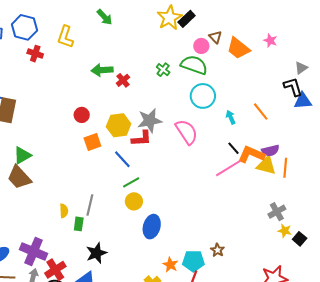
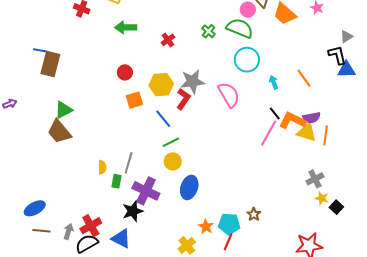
green arrow: (102, 70) -> (126, 27), moved
red L-shape: (141, 138) -> (183, 99), turned -55
pink line: (228, 168) -> (269, 133), turned -32
purple cross: (33, 252) -> (146, 191), moved

